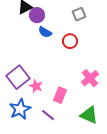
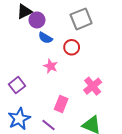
gray square: (79, 14) -> (81, 19), size x1.5
purple square: (18, 77) -> (17, 85), size x0.7
pink star: (36, 86) -> (51, 66), moved

